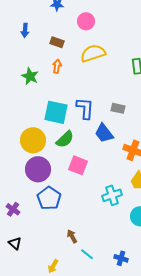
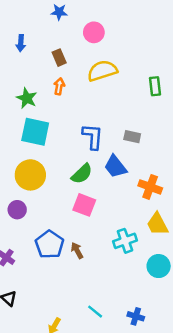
brown rectangle: (57, 42) -> (59, 58), turned 48
cyan square: (56, 112) -> (35, 132), moved
green semicircle: (65, 139) -> (82, 174), moved
purple circle: (38, 169) -> (17, 210), moved, size x0.6
brown arrow: (72, 236) -> (77, 250), moved

